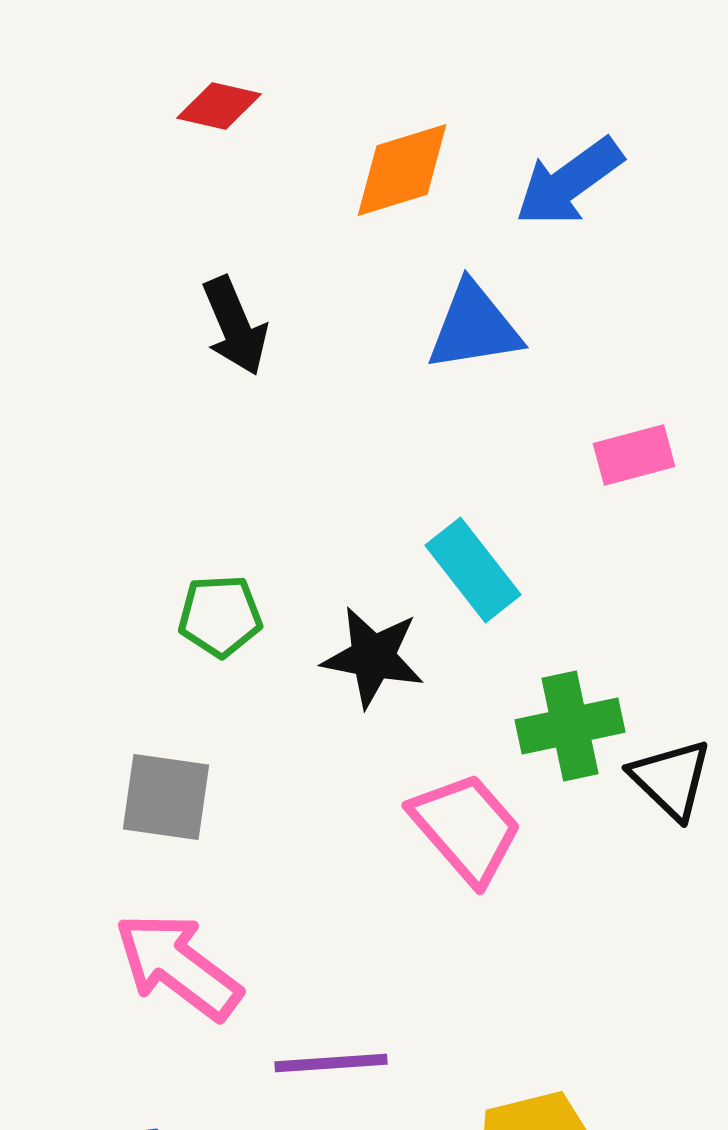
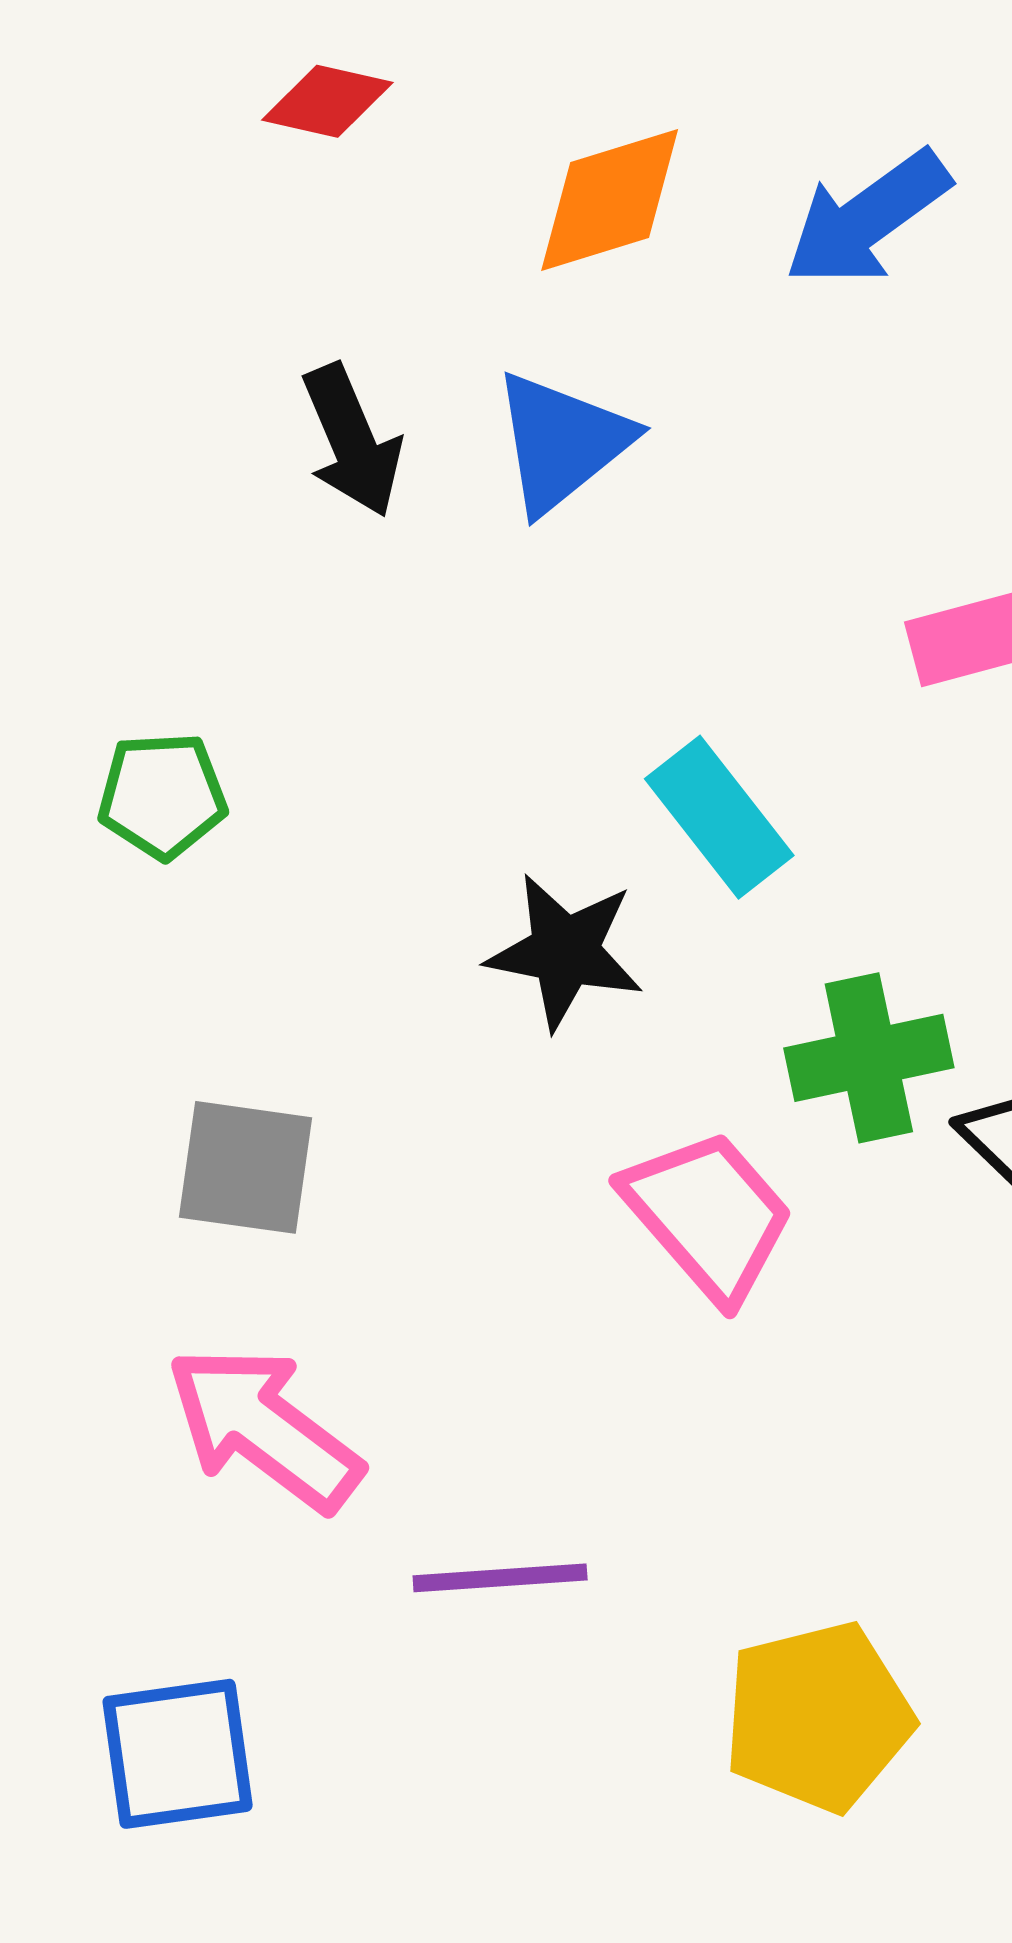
blue triangle: (474, 327) -> (562, 442), moved, turned -30
green pentagon: (220, 616) -> (162, 796), moved

